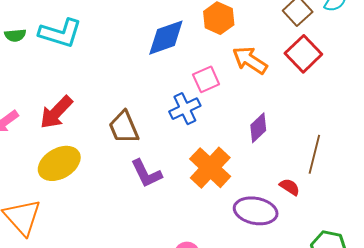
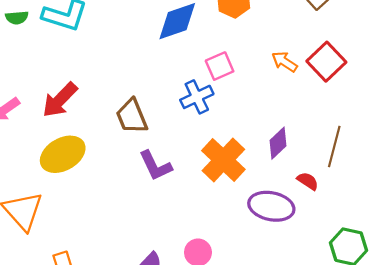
red square: (303, 54) -> (326, 62), moved
orange arrow: (250, 60) -> (284, 62), moved, size x0.7
purple diamond: (258, 128) -> (278, 143), moved

